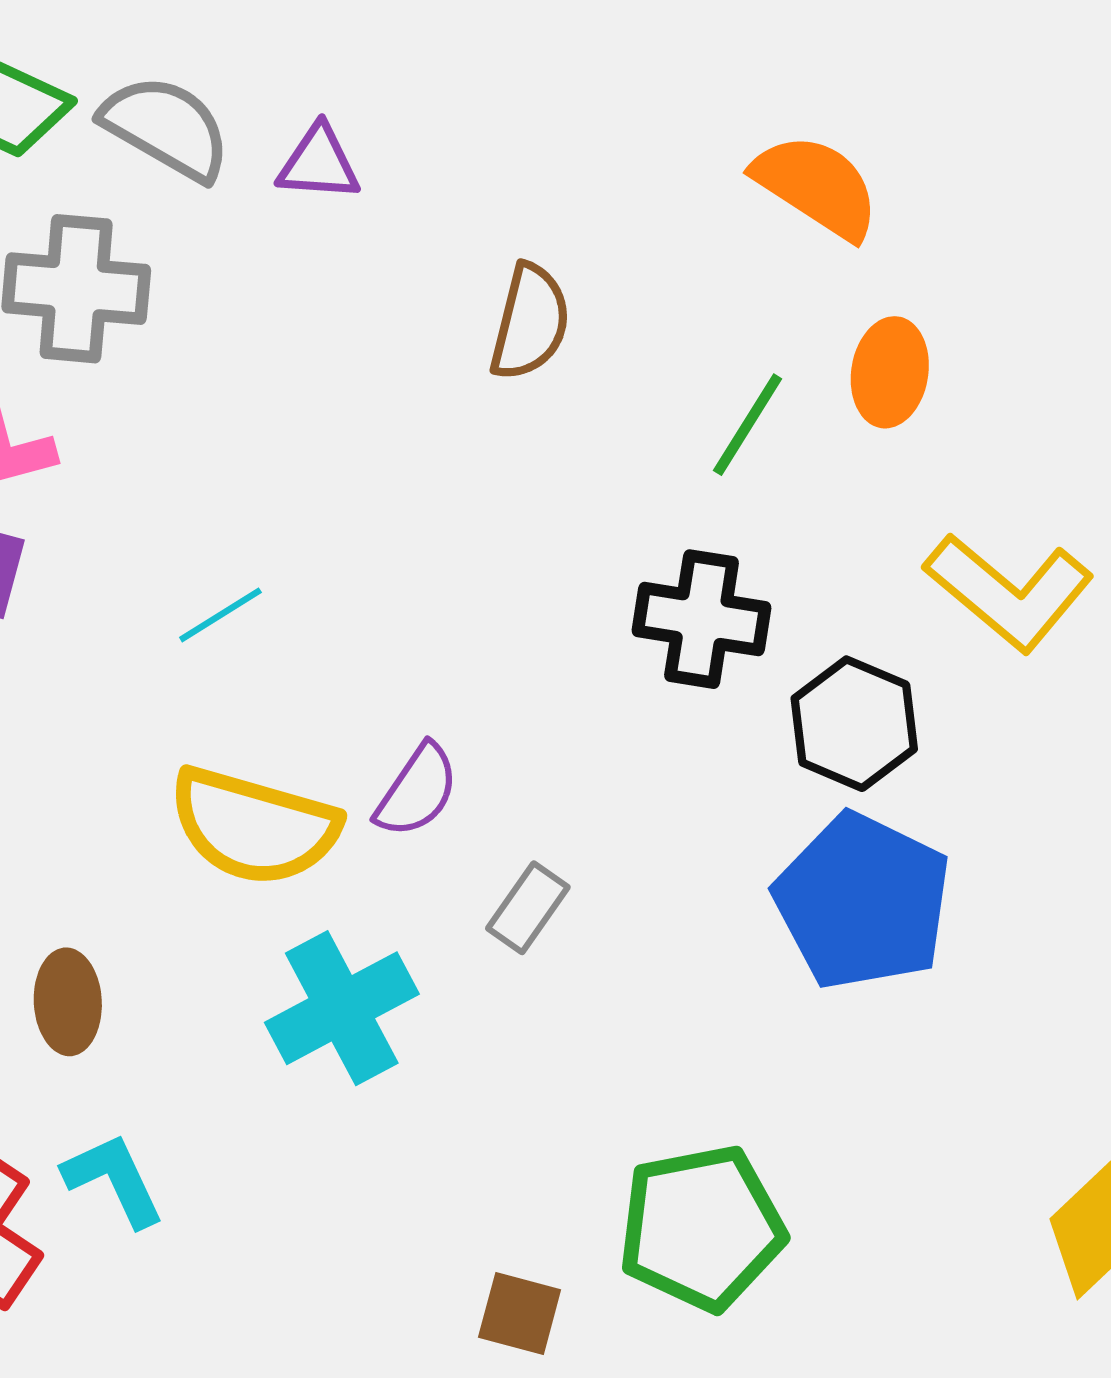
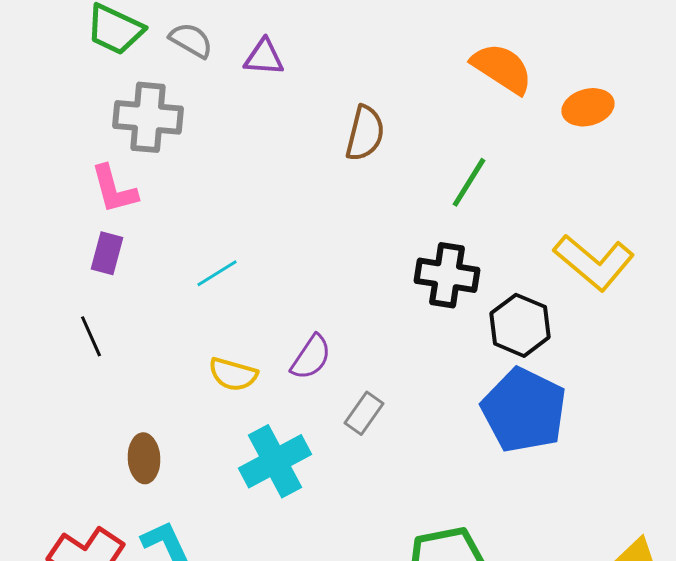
gray semicircle: (166, 128) -> (191, 40), size x0.7
orange ellipse: (890, 372) -> (588, 107), moved, turned 66
yellow semicircle: (254, 826) -> (233, 374), size x0.6

